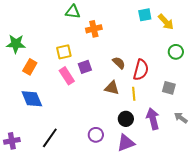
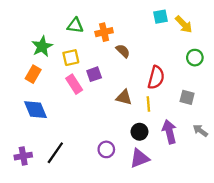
green triangle: (73, 12) -> (75, 25), moved
green star: (16, 44) -> (42, 46), moved, turned -30
brown semicircle: (119, 63) -> (123, 51), moved
purple cross: (12, 141) -> (23, 156), moved

